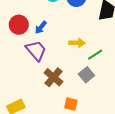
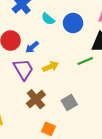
yellow arrow: (77, 43) -> (50, 67), moved, turned -35
green line: (95, 55) -> (85, 61), moved

